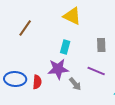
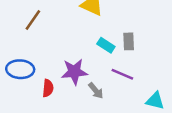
cyan rectangle: (65, 47) -> (106, 45), moved, turned -72
blue ellipse: (15, 79) -> (20, 69), moved

